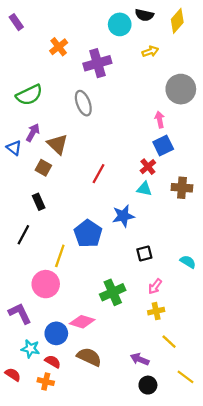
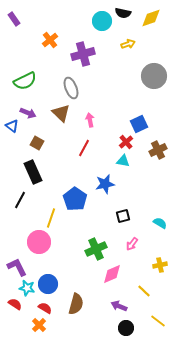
yellow diamond: (177, 21) -> (151, 18), turned 30
pink arrow: (160, 120) -> (90, 120), moved
purple arrow: (33, 133) -> (28, 113), turned 84
brown triangle: (57, 144) -> (61, 113), moved
brown cross: (182, 188) -> (158, 150), moved, turned -30
black rectangle: (39, 202) -> (33, 172), size x1.6
yellow cross: (156, 311) -> (160, 265), moved
pink diamond: (82, 322) -> (112, 274), moved, turned -40
cyan star: (30, 349) -> (27, 288), moved
brown semicircle: (89, 357) -> (76, 304), turned 80
red semicircle: (13, 375) -> (15, 304), moved
orange cross: (46, 382) -> (39, 325), turned 32

